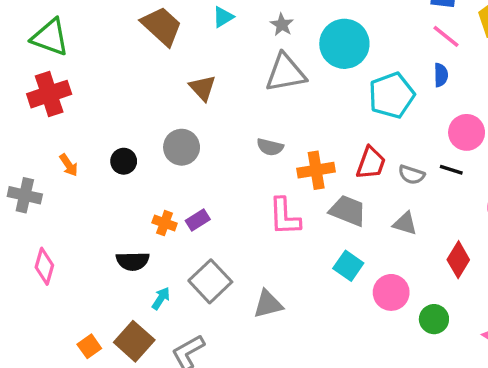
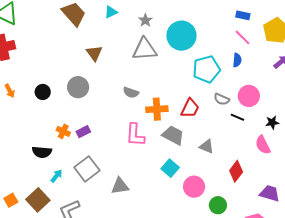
gray semicircle: (411, 175) -> (222, 99), moved

